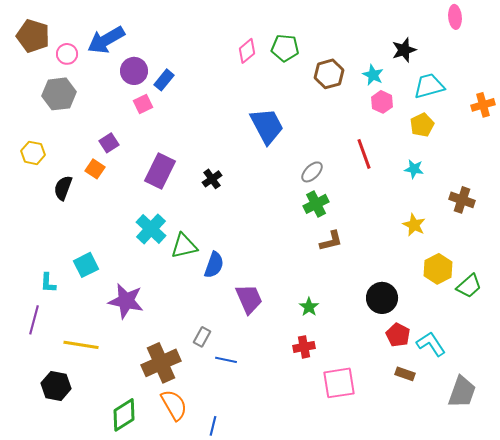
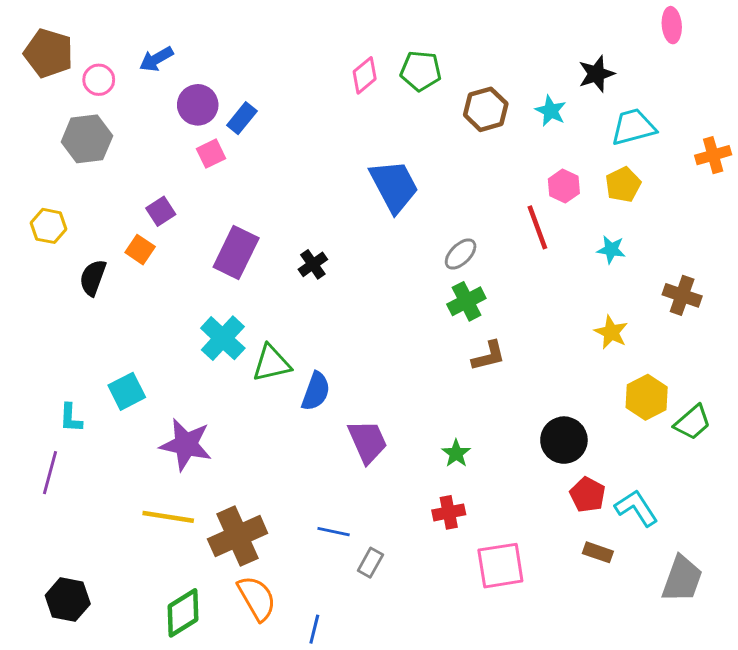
blue arrow: (106, 40) -> (156, 59), size x0.6
pink hexagon: (382, 102) -> (564, 186), moved
gray rectangle: (202, 337) -> (370, 563), moved
yellow line: (81, 345) -> (168, 517), moved
black hexagon: (56, 386) -> (68, 600), moved

